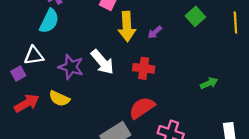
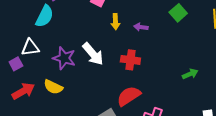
yellow arrow: (127, 26) -> (115, 22), size x0.6
purple arrow: (155, 32) -> (141, 27), turned 48

